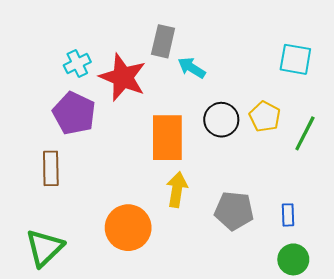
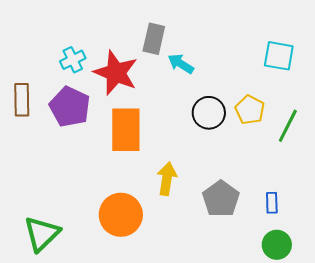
orange rectangle: (167, 138) -> (126, 130), moved
brown rectangle: (51, 168) -> (22, 100), moved
gray pentagon: (234, 211) -> (221, 199), turned 30

